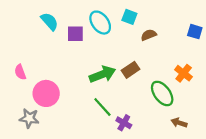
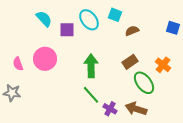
brown rectangle: (131, 70) -> (130, 62), moved
green arrow: (102, 74) -> (91, 66), turned -70
pink circle: (46, 93) -> (45, 59), moved
gray star: (29, 118) -> (12, 93), moved
brown arrow: (179, 123) -> (136, 109), moved, size x1.5

